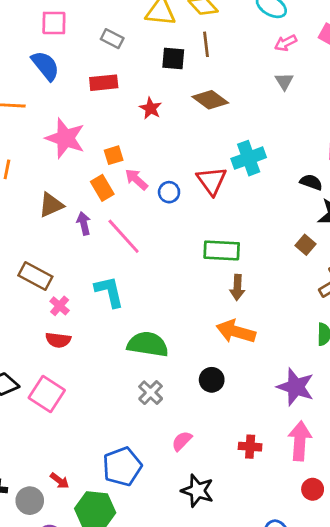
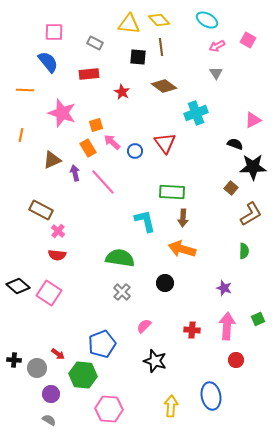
cyan cross: (249, 158) -> (196, 113), moved
cyan L-shape: (109, 292) -> (145, 221), moved
purple star: (296, 387) -> (224, 288), size x0.6

